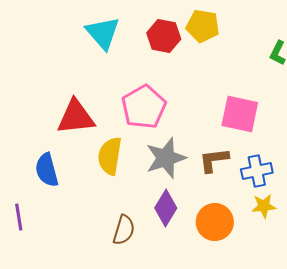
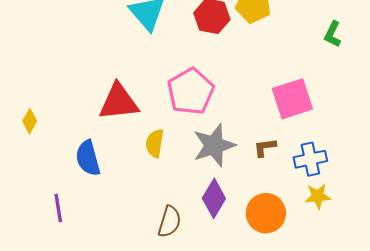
pink square: (240, 114) -> (292, 99), turned -30
yellow semicircle: (110, 156) -> (155, 143), size x0.7
brown L-shape: (214, 160) -> (265, 148), size x0.7

